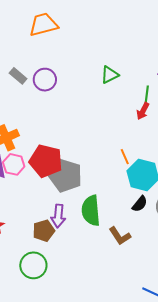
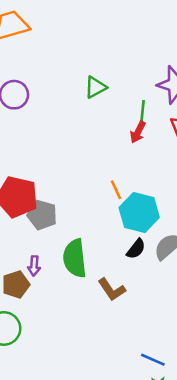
gray pentagon: (66, 176) -> (42, 215), size x0.7
purple arrow: (58, 216) -> (34, 266), size x0.7

